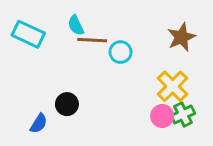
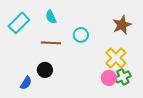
cyan rectangle: (28, 34) -> (19, 23), turned -70
brown line: (92, 40) -> (51, 43), moved

